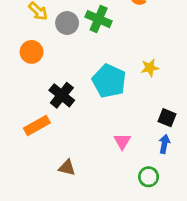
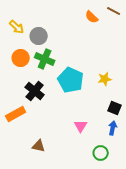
green cross: (99, 19) -> (45, 59), moved
orange circle: (32, 52) -> (21, 58), moved
yellow star: (150, 68) -> (105, 79), moved

